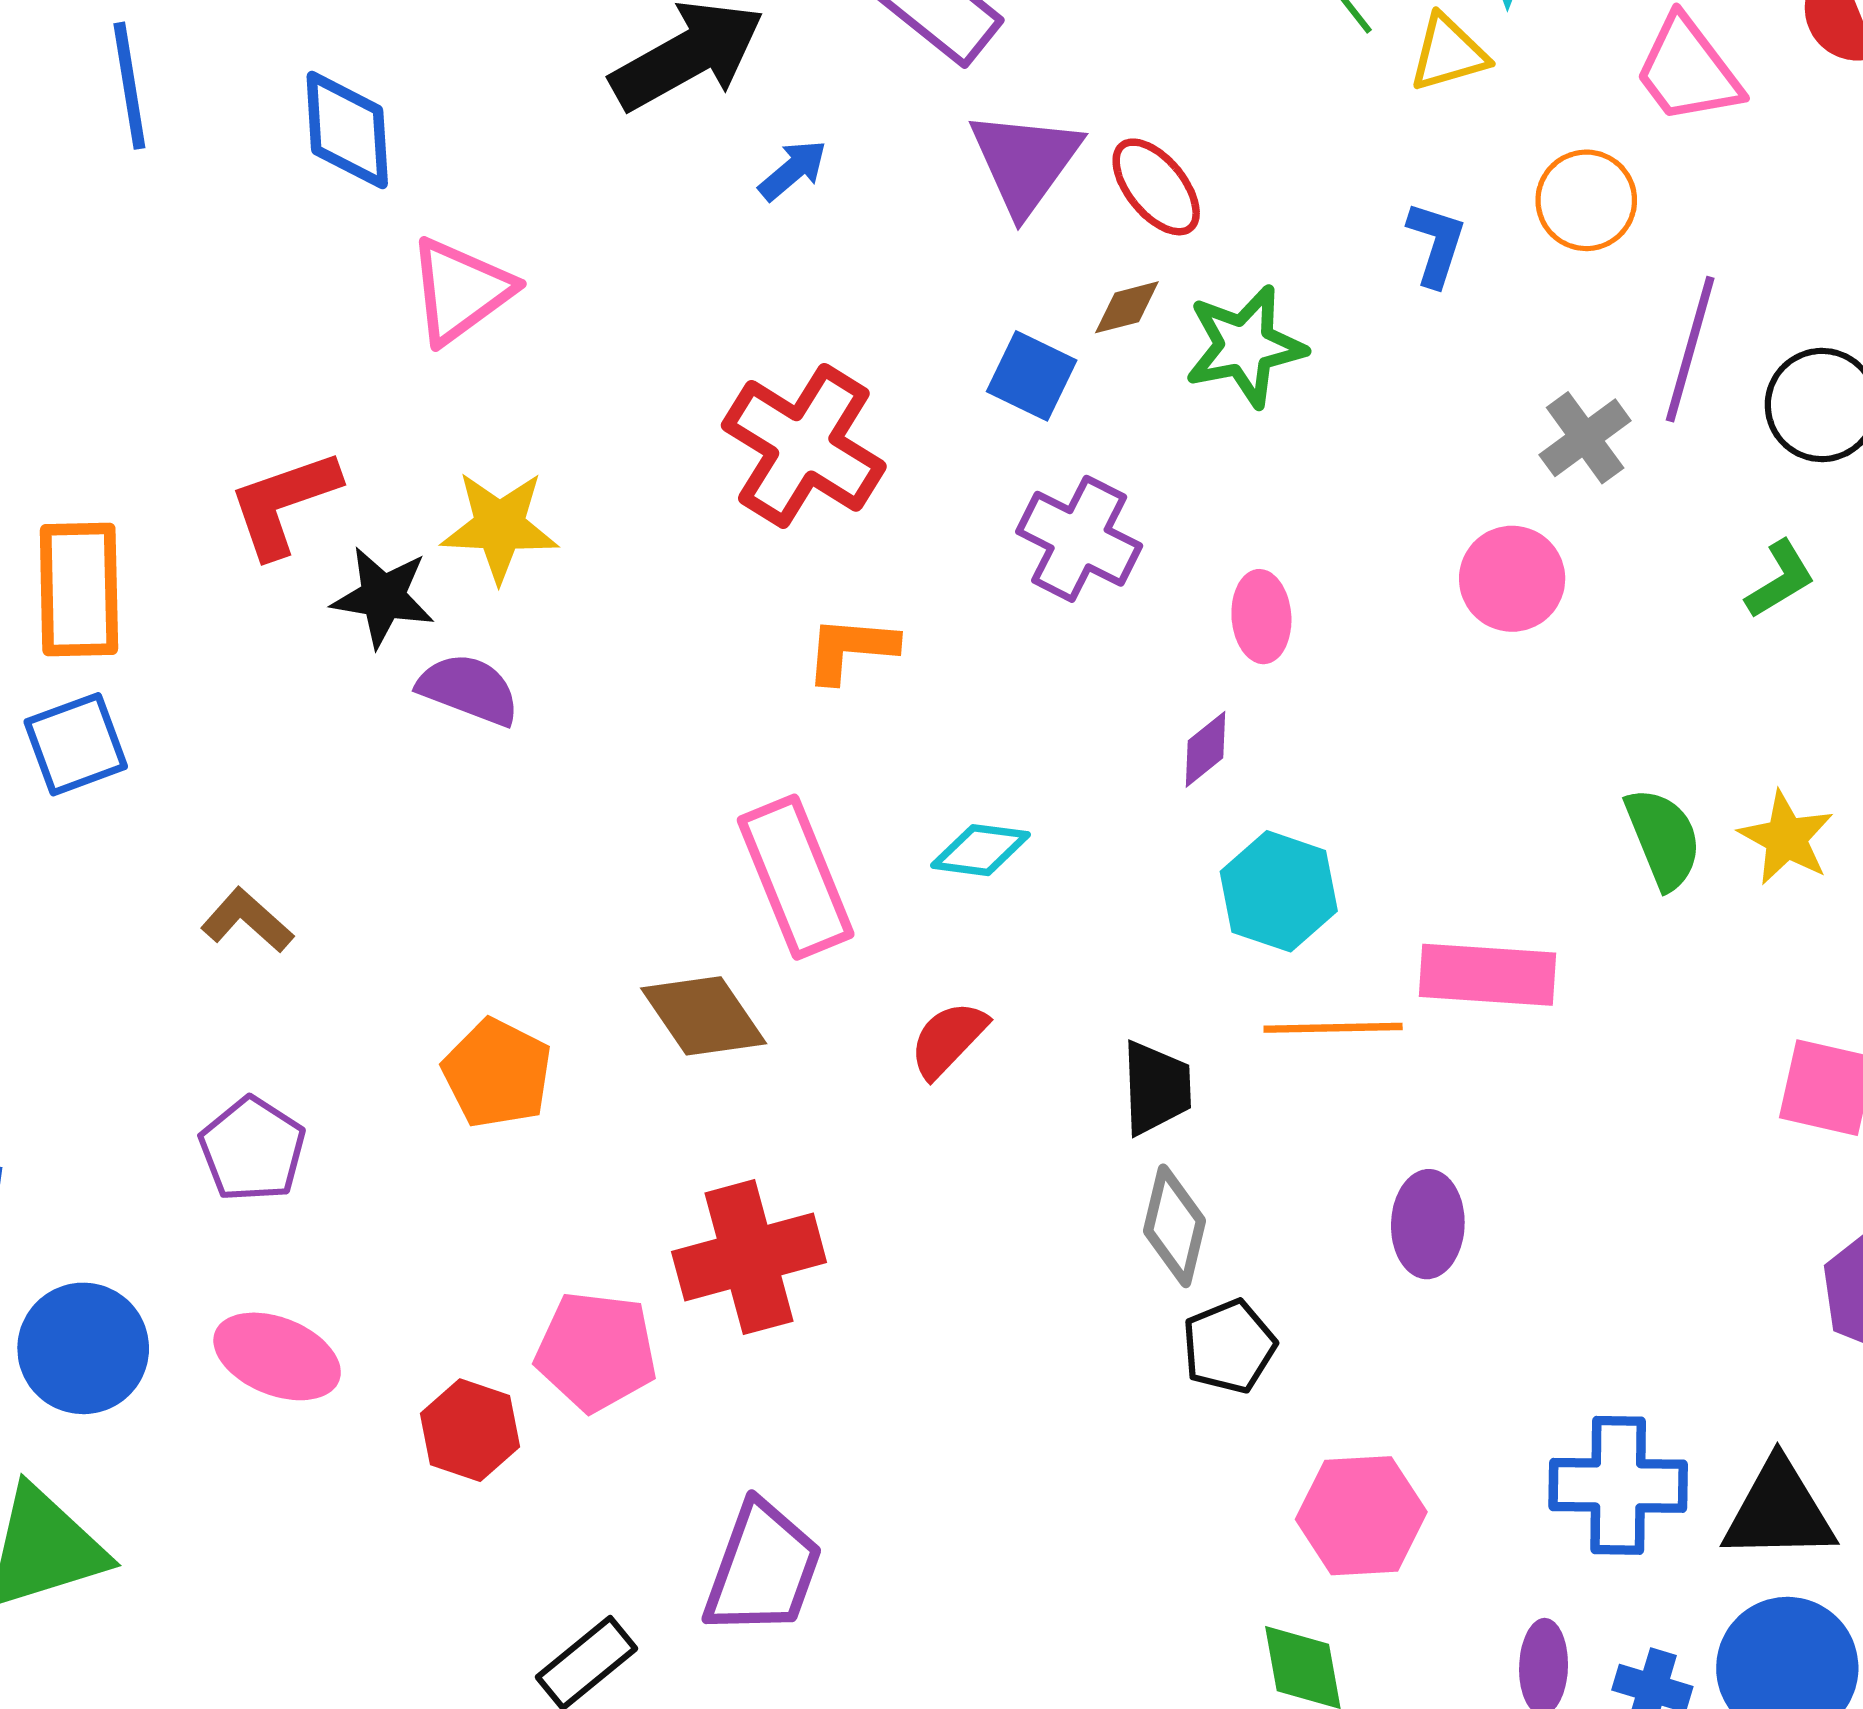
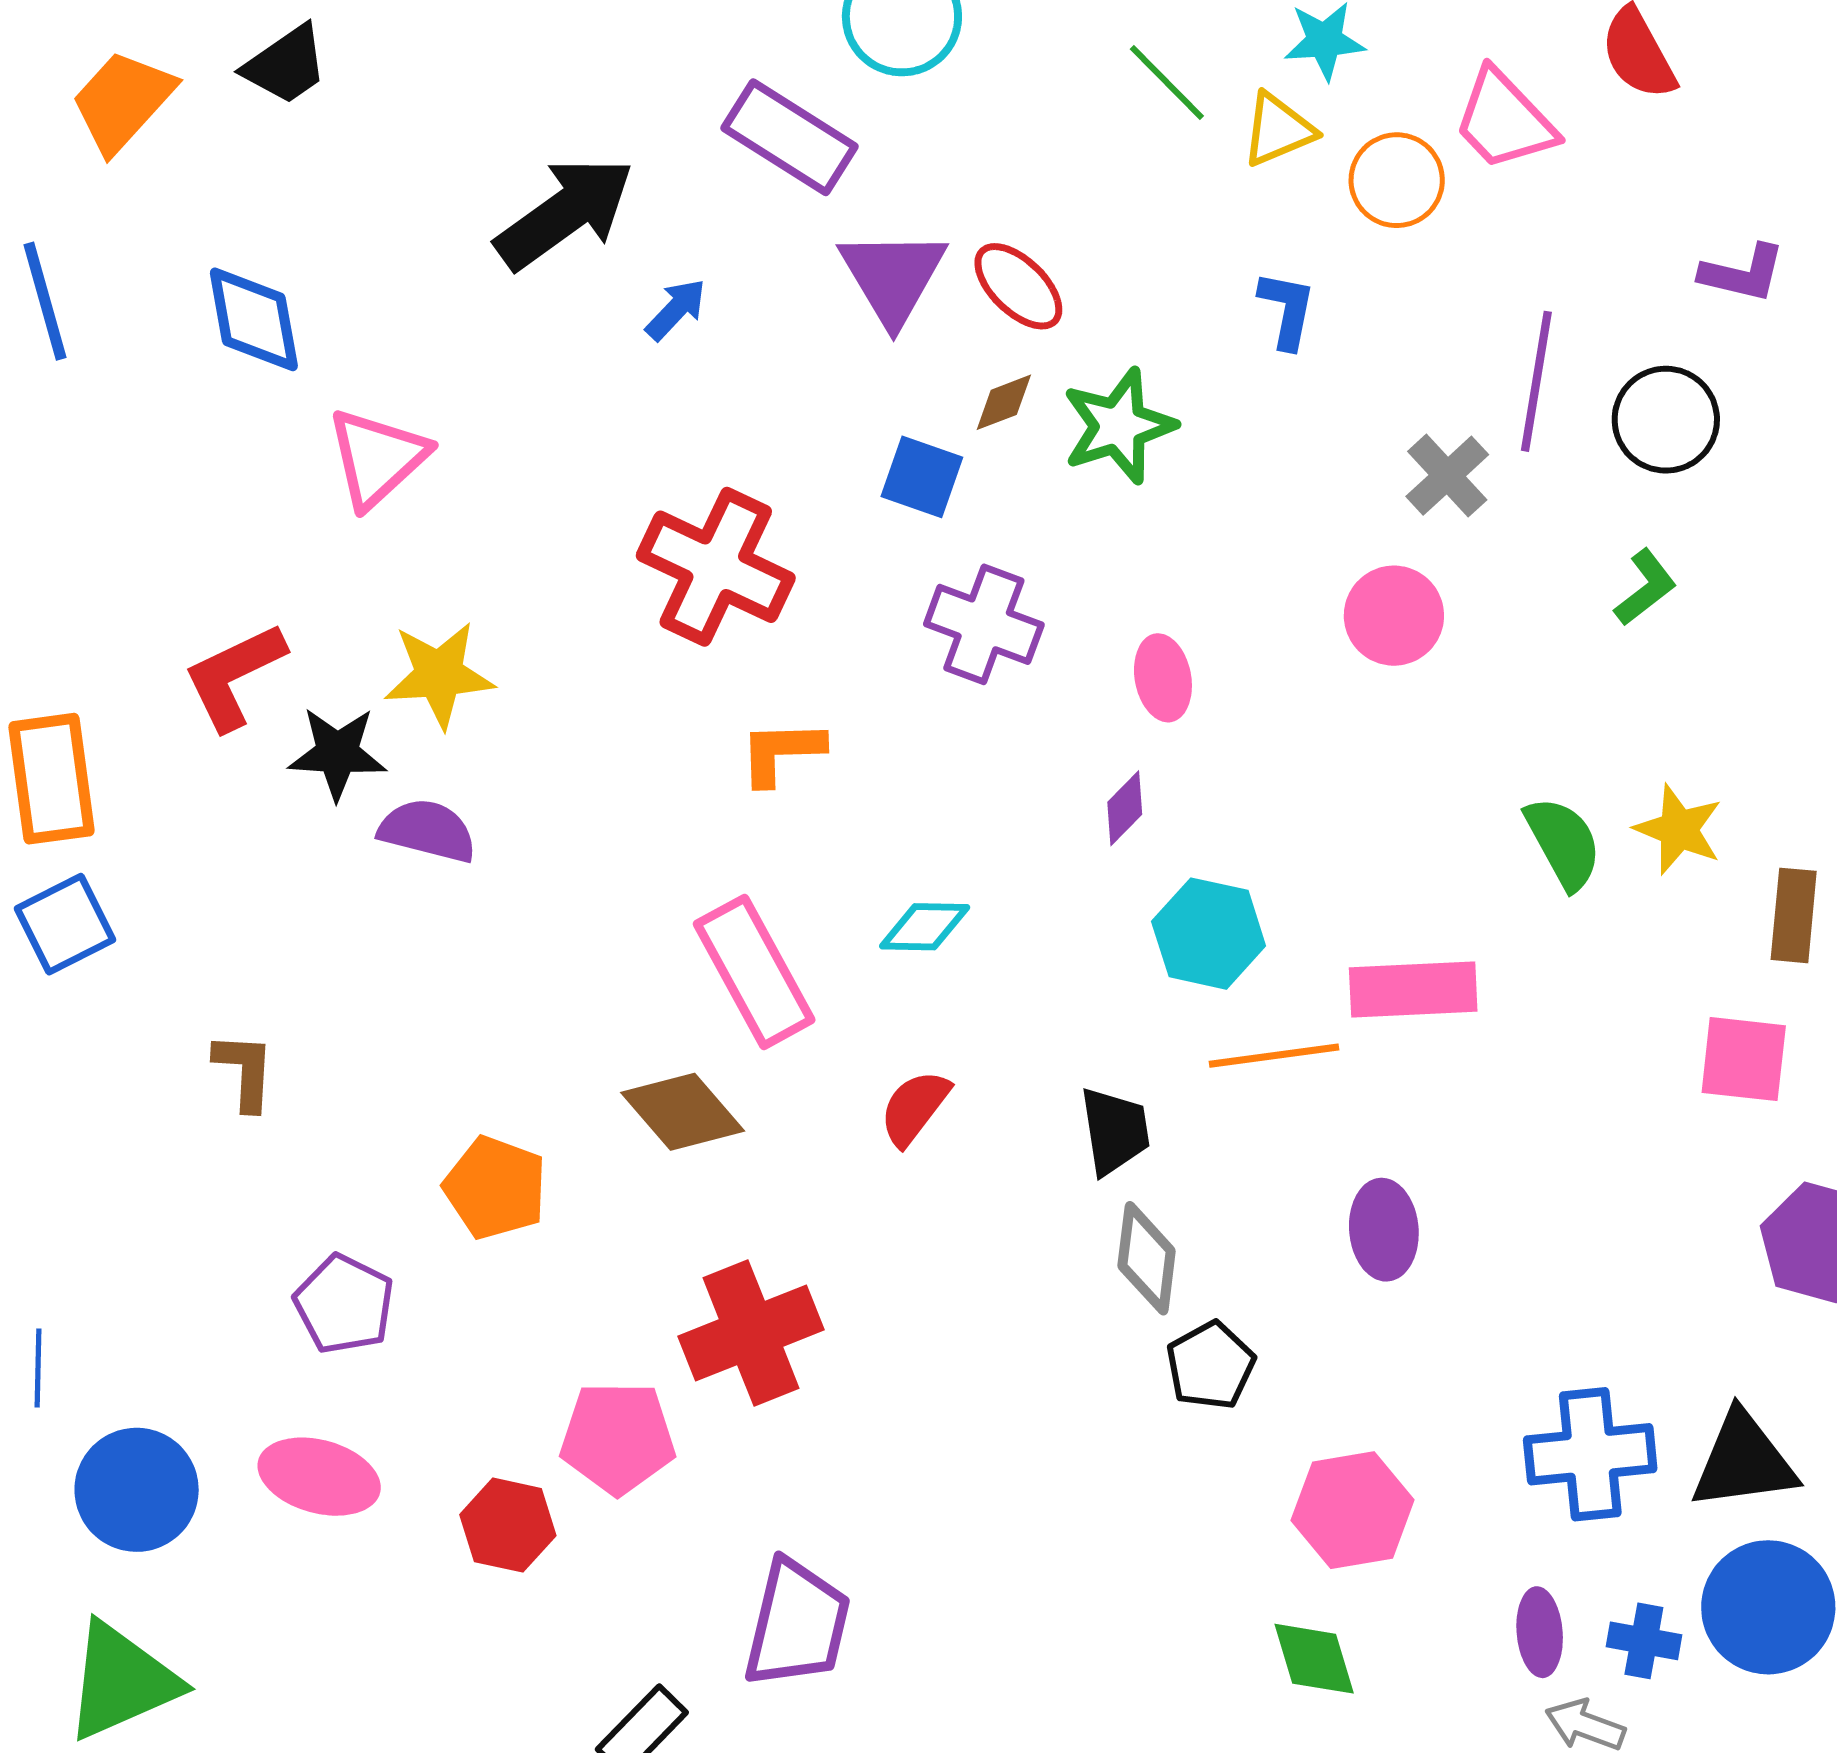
orange circle: (1586, 200) -> (1397, 180), moved
brown L-shape: (247, 920) -> (244, 1071), turned 58
purple pentagon: (252, 1149) -> (344, 1304), moved

